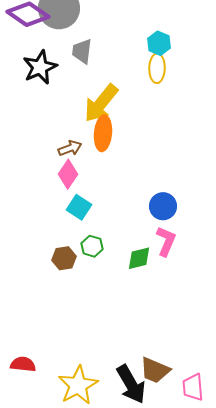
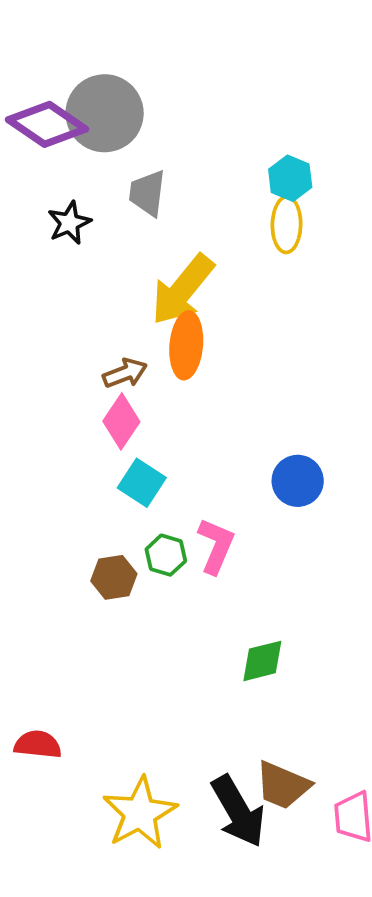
black star: (40, 67) -> (69, 223), size x0.7
pink L-shape: (166, 241) -> (216, 546), moved
green diamond: (139, 258) -> (262, 661), moved
red semicircle: (23, 364) -> (38, 744), moved

